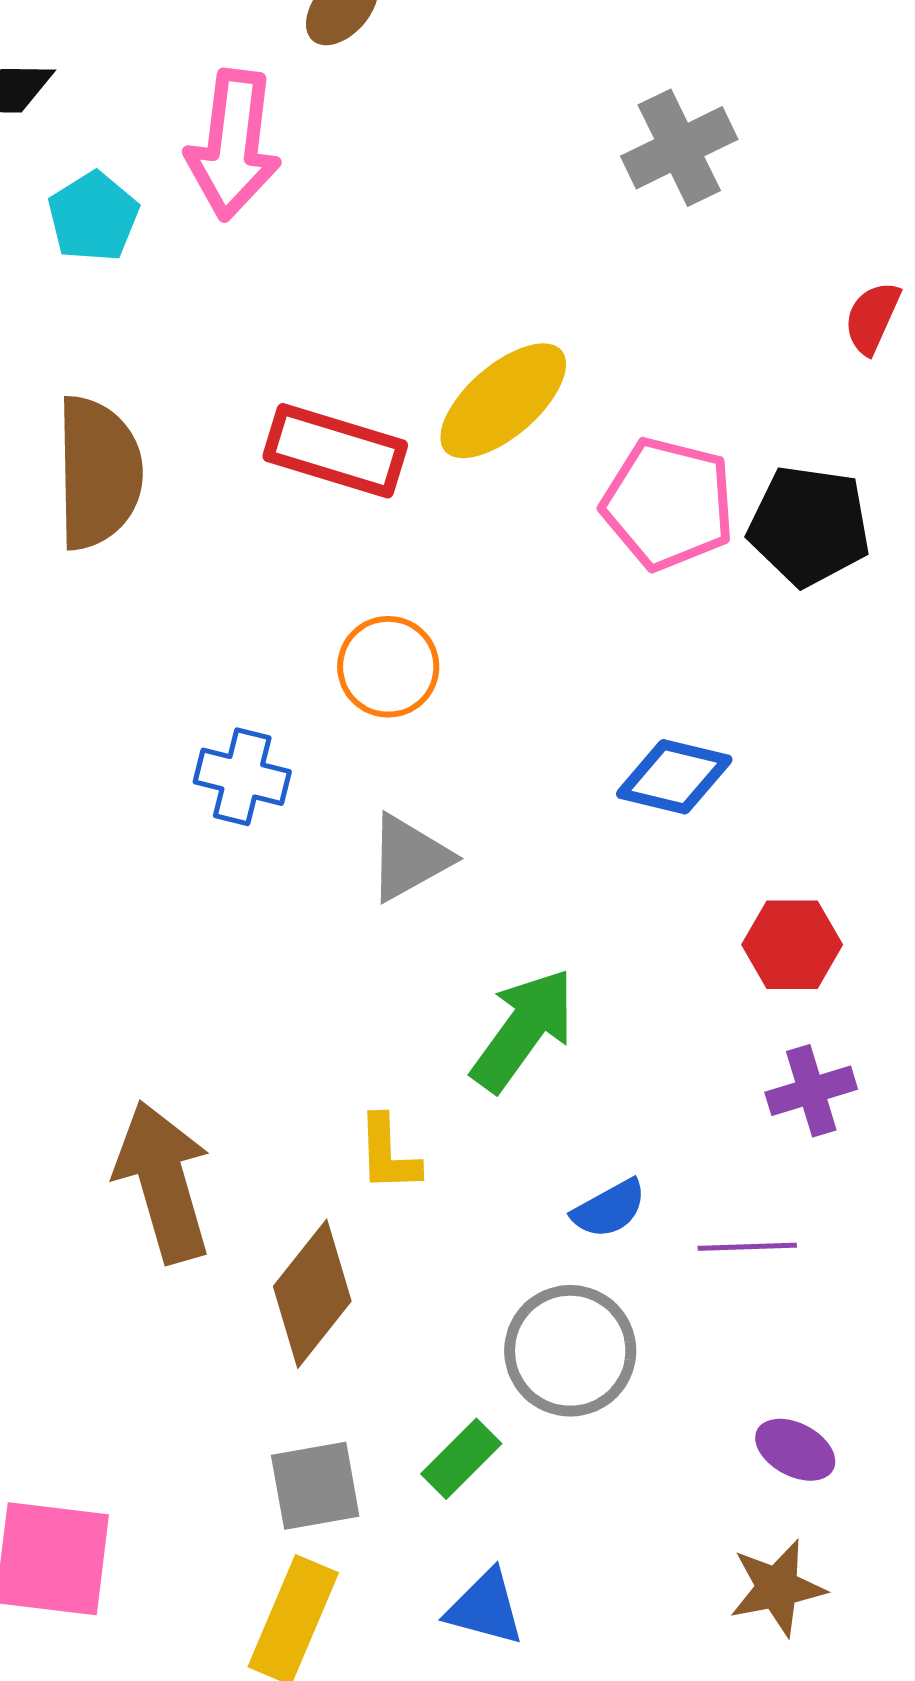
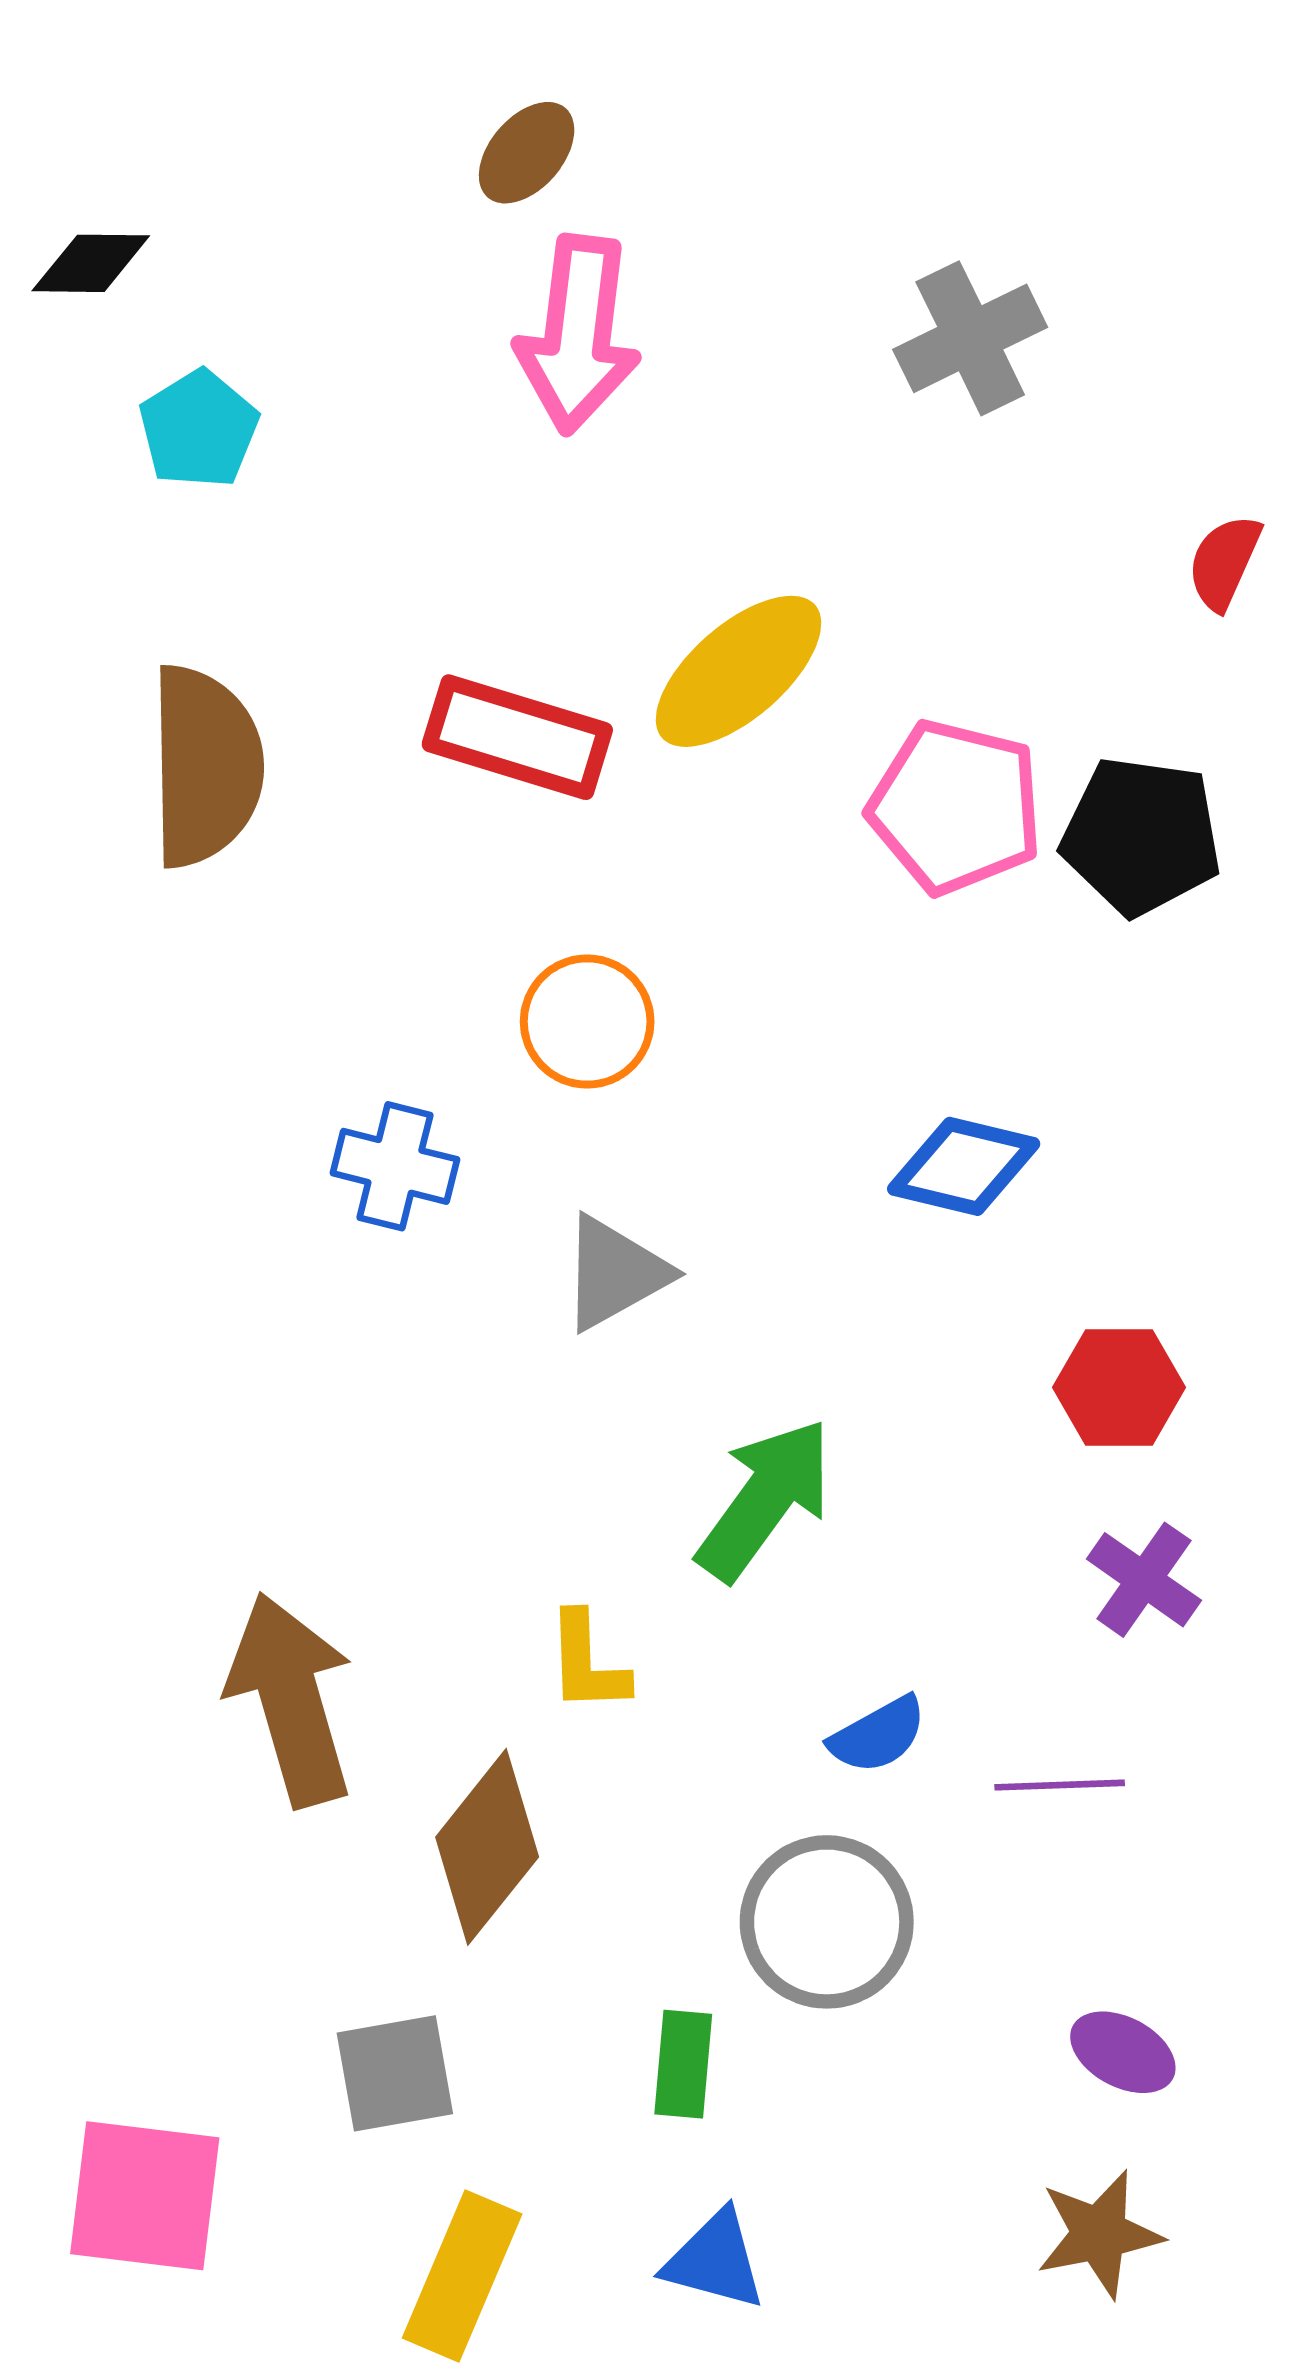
pink arrow: (233, 145) -> (578, 334), moved
purple cross: (811, 1091) -> (1144, 1580), turned -38
green rectangle: (461, 1459) -> (683, 2064), turned -40
gray square: (315, 1486) -> (395, 2073), moved

